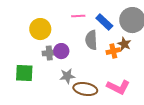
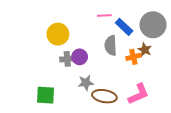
pink line: (78, 16) -> (104, 16), moved
green square: (24, 73) -> (45, 95), moved
pink L-shape: (118, 87) -> (139, 94), turned -50

